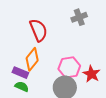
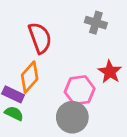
gray cross: (79, 17) -> (96, 23), turned 35
red star: (91, 74) -> (110, 72), moved

